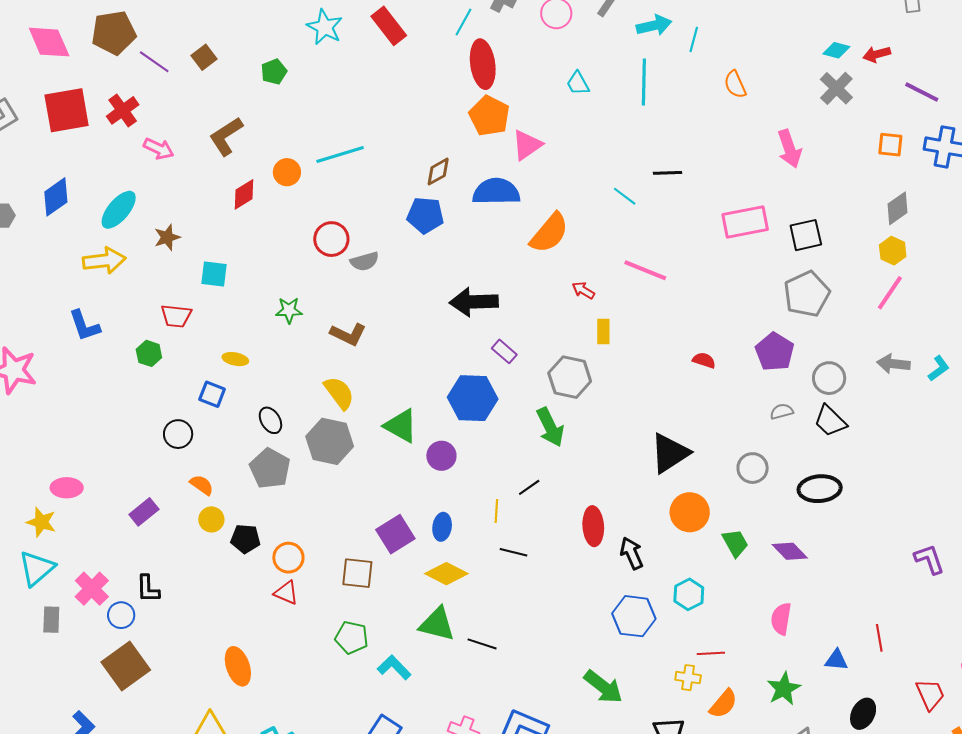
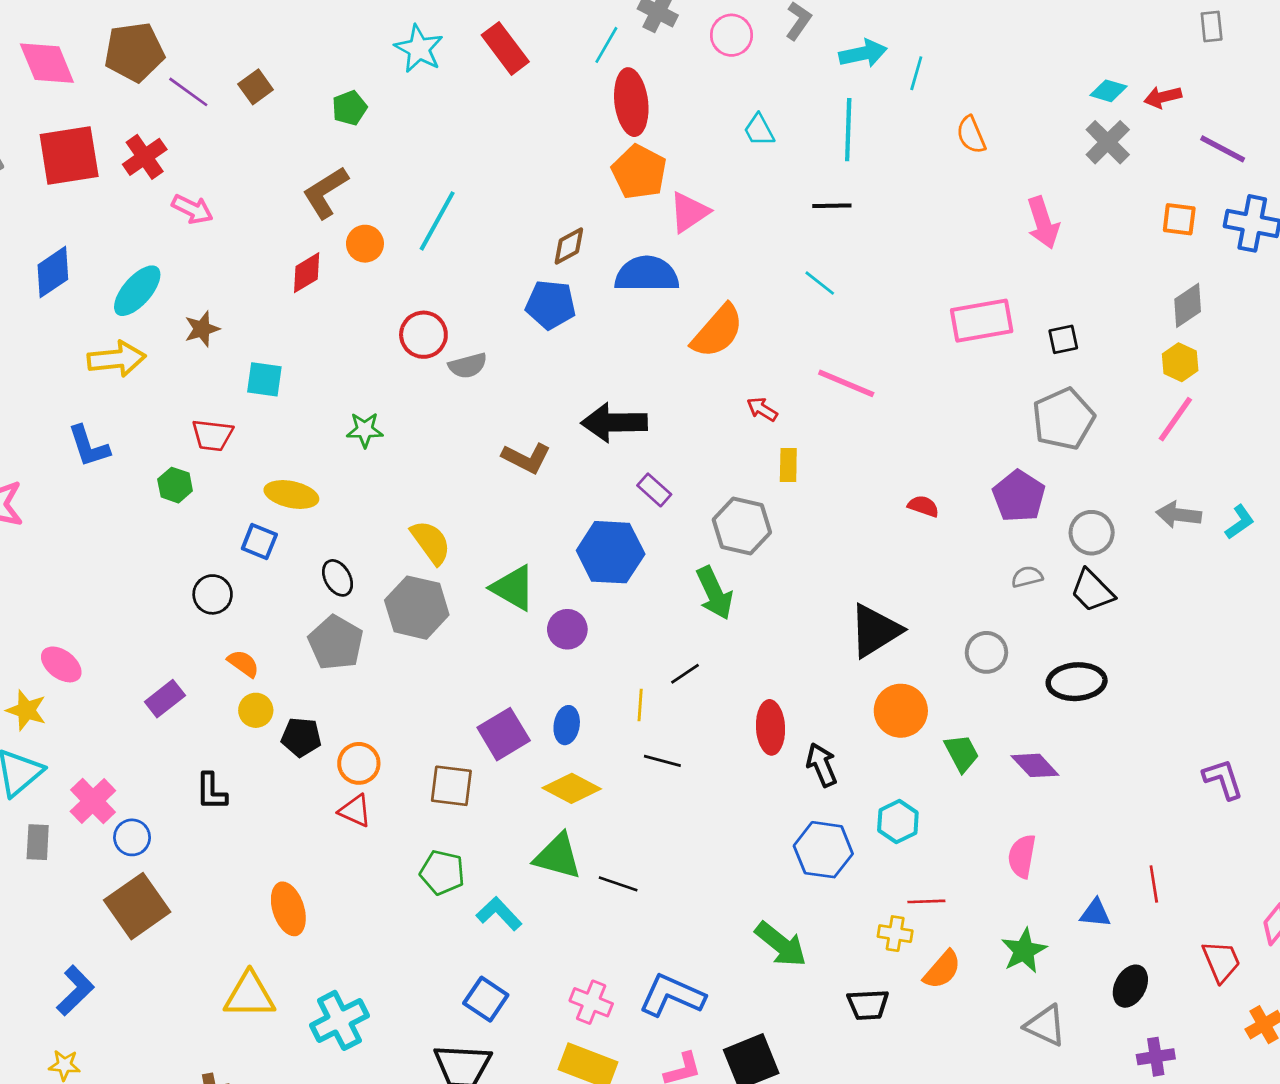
brown L-shape: (226, 136) -> (325, 192), moved
cyan line: (340, 154) -> (437, 221), turned -45
black line: (667, 173) -> (832, 206), moved
black square: (806, 235) -> (1063, 339), size x0.7
brown L-shape: (348, 334) -> (526, 458), moved
yellow ellipse: (235, 359) -> (291, 495), size x1.5
pink ellipse: (67, 488) -> (61, 664), turned 36
black L-shape: (148, 589) -> (211, 791), moved

